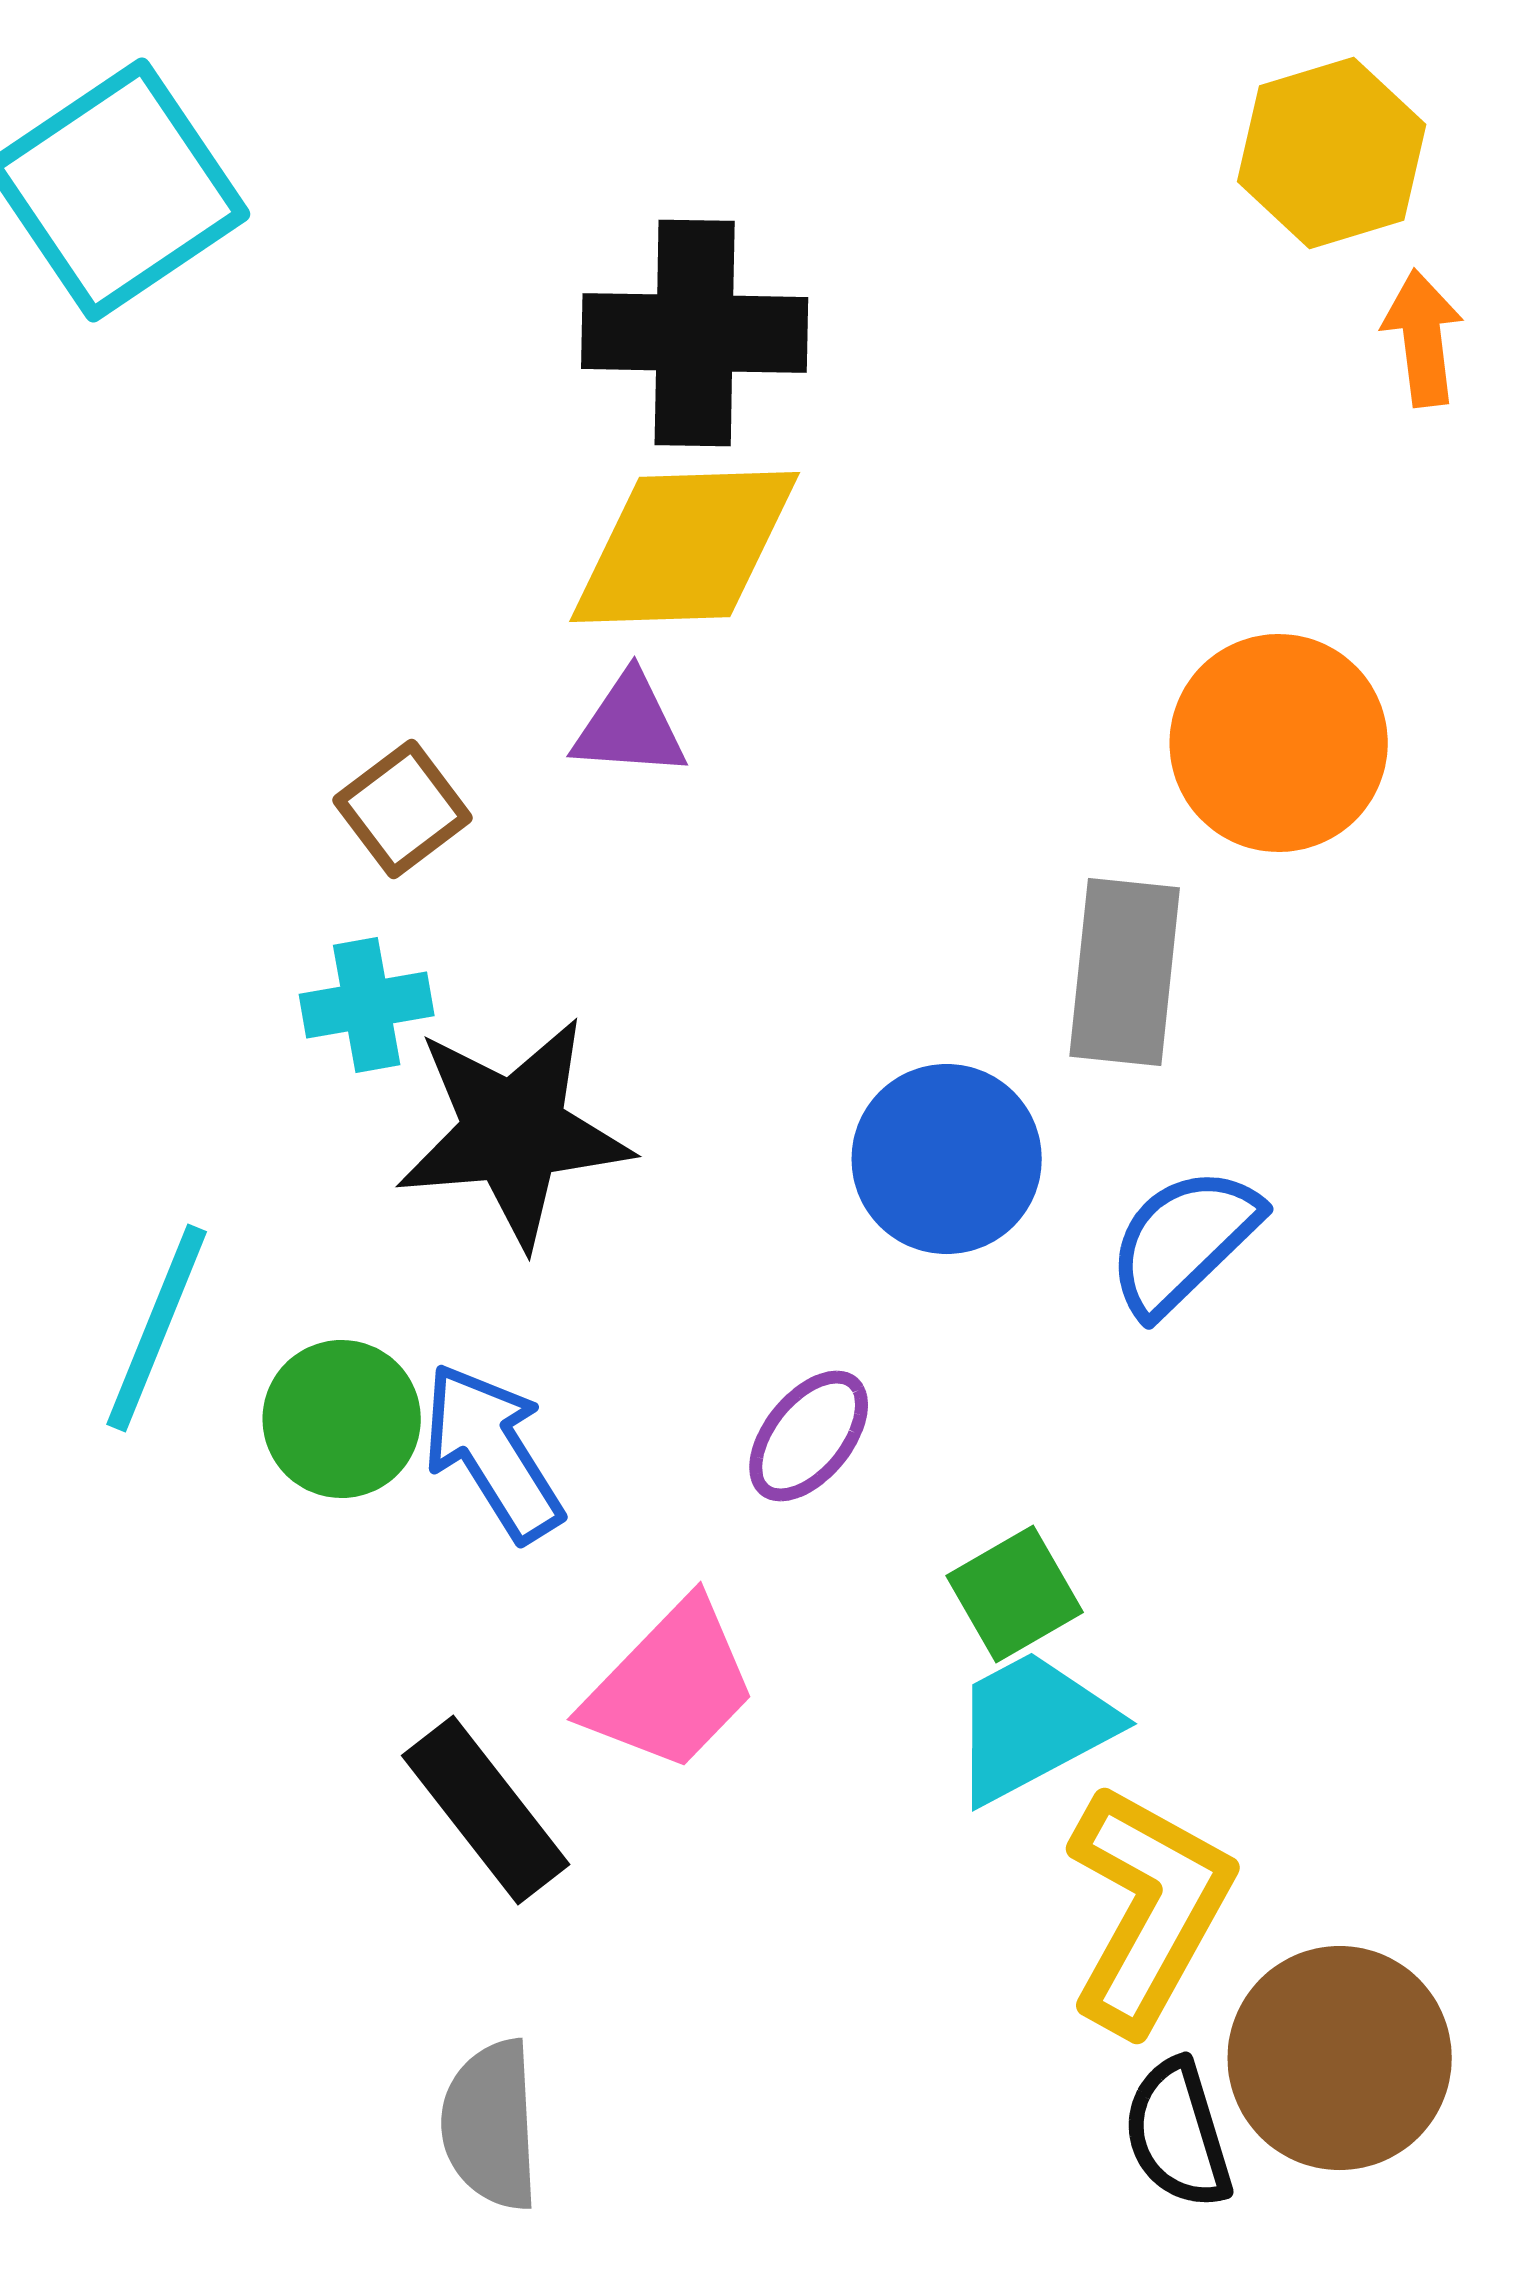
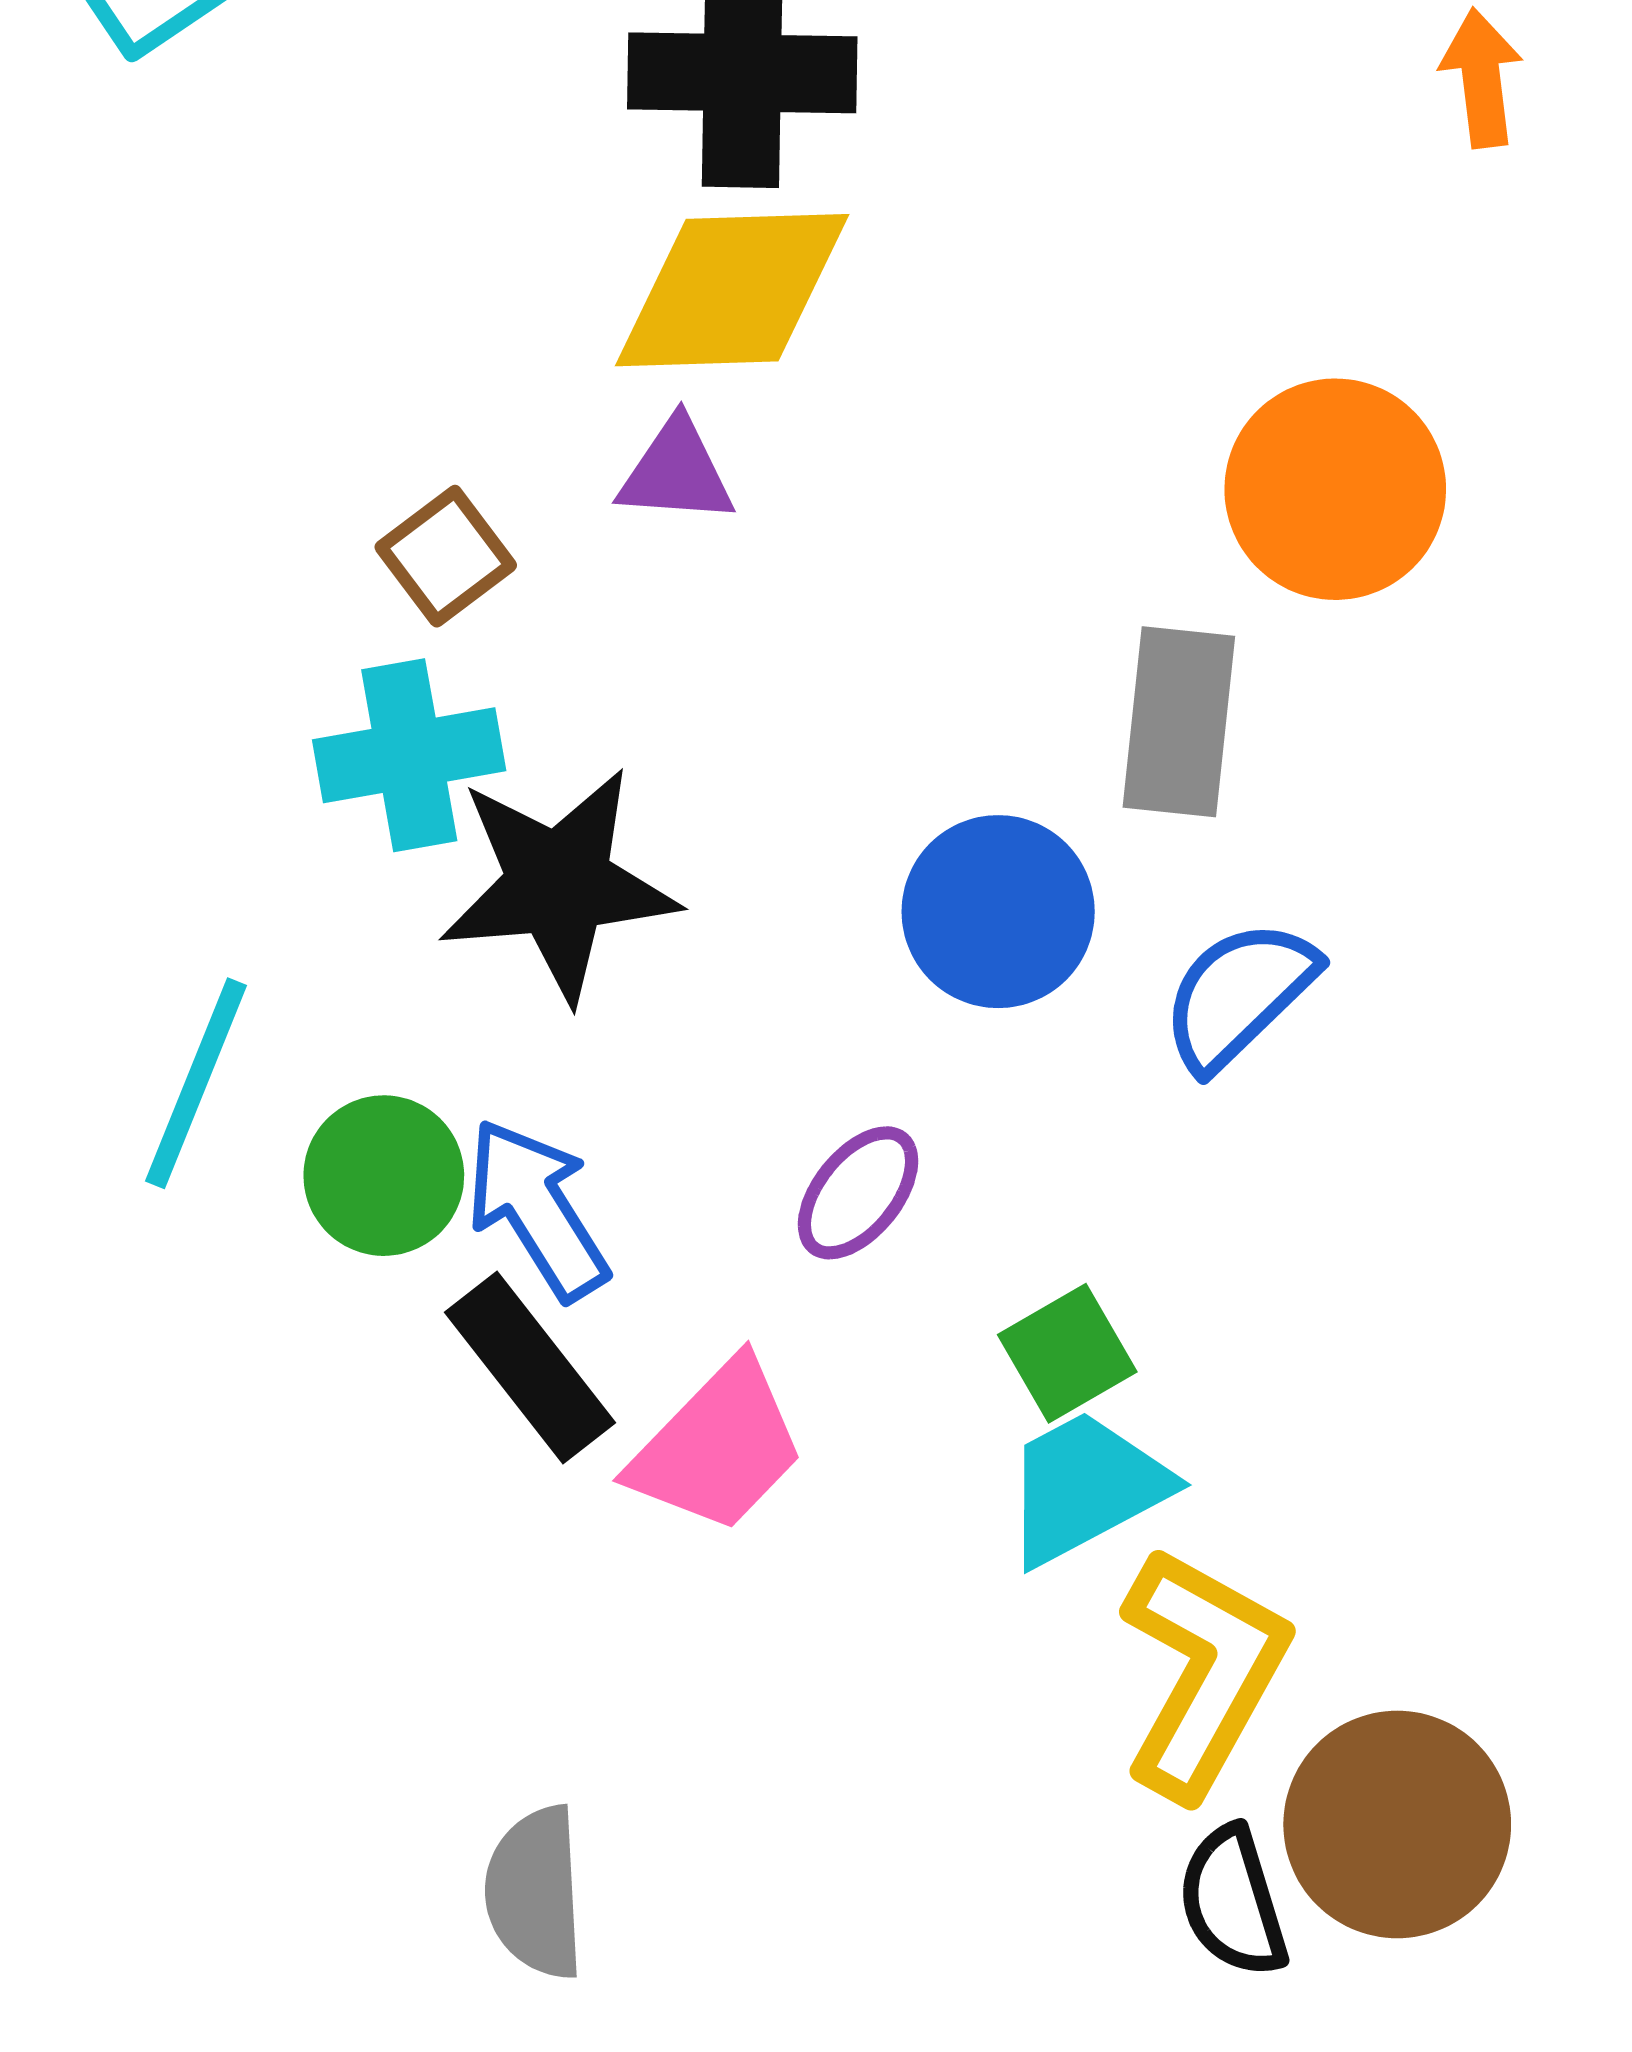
cyan cross: (367, 1005) -> (409, 755), size x1.4
black rectangle: (486, 1810) -> (530, 1368), moved

